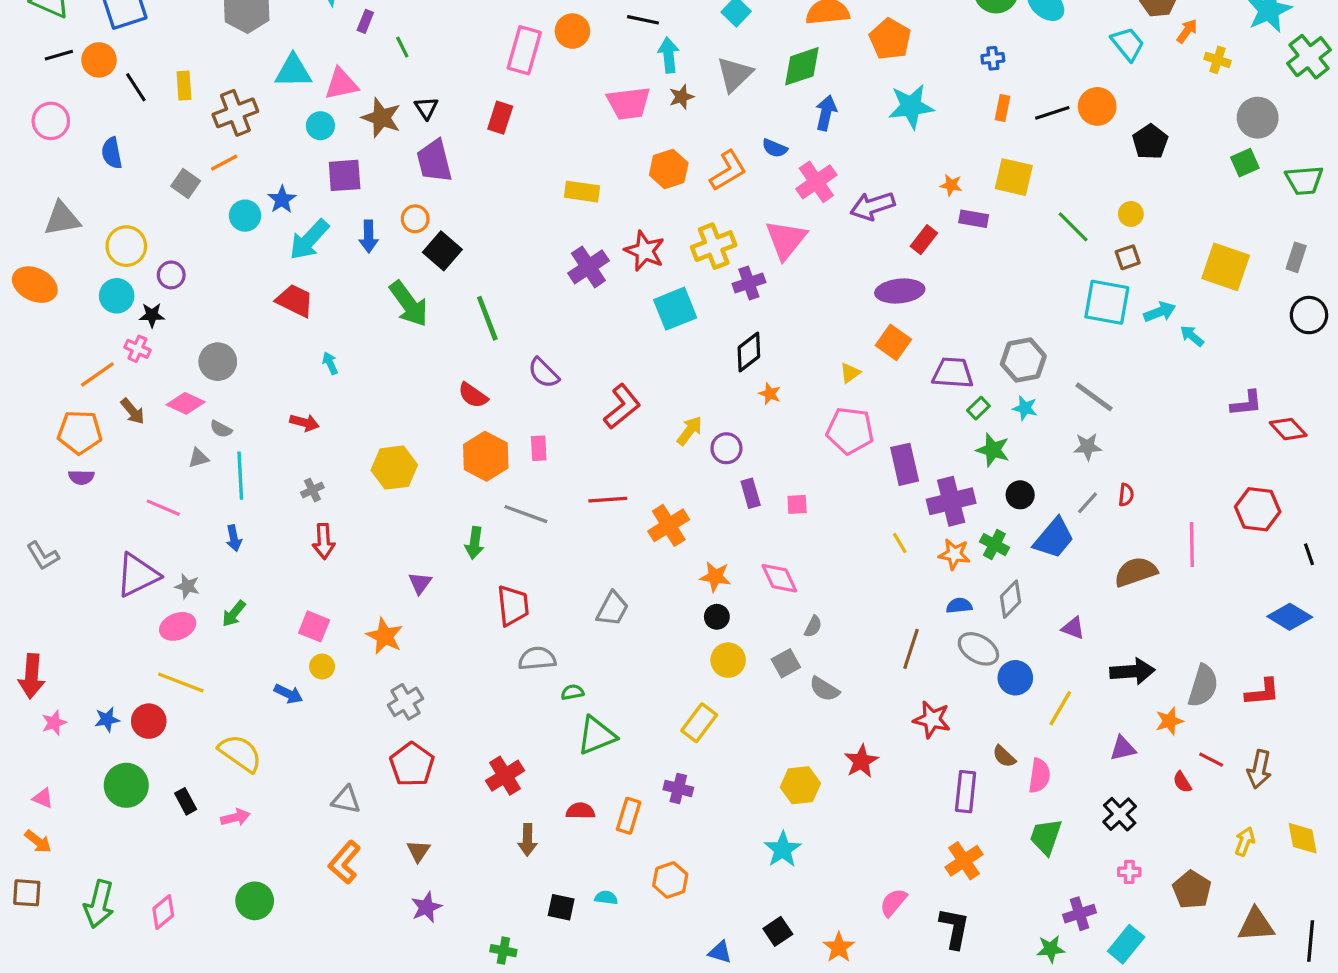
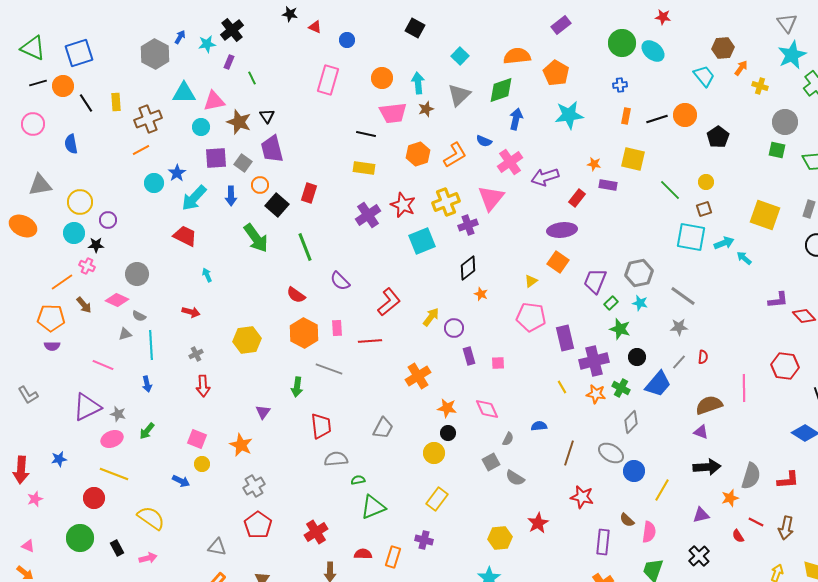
black line: (643, 20) -> (366, 134), moved
orange circle: (572, 31) -> (382, 78), moved
red rectangle: (500, 118) -> (309, 193), moved
green square: (1245, 163) -> (777, 150), turned 36
gray square: (186, 183) -> (243, 163), moved
purple trapezoid: (953, 373) -> (595, 281), turned -72
red line: (608, 500) -> (370, 341), moved
blue semicircle: (959, 606) -> (539, 426), moved
purple triangle: (1073, 628) -> (701, 432), moved
yellow circle: (728, 660) -> (434, 453), moved
blue star: (107, 719) -> (59, 459), moved

